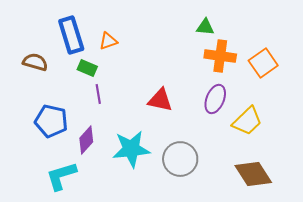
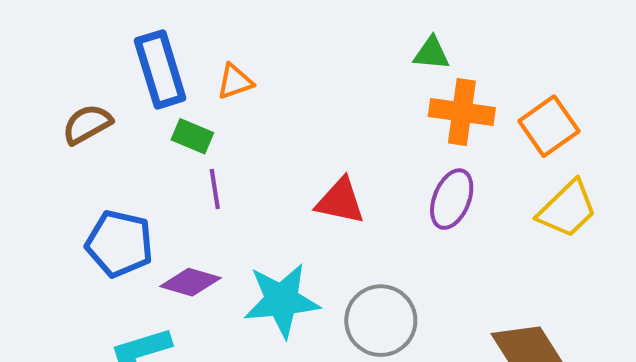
brown semicircle: (35, 62) -> (87, 124), turned -45
yellow trapezoid: (247, 121) -> (567, 209), moved
purple diamond: (86, 140) -> (190, 282), turned 64

